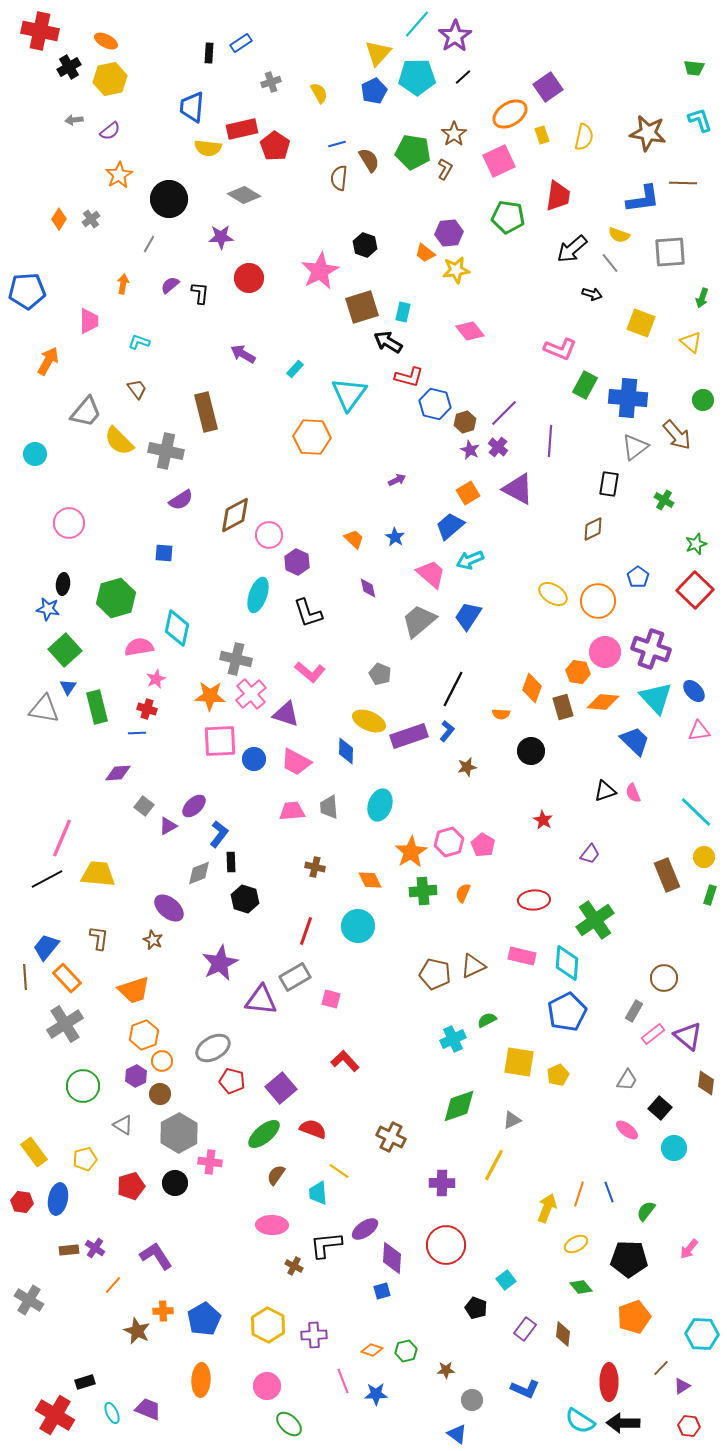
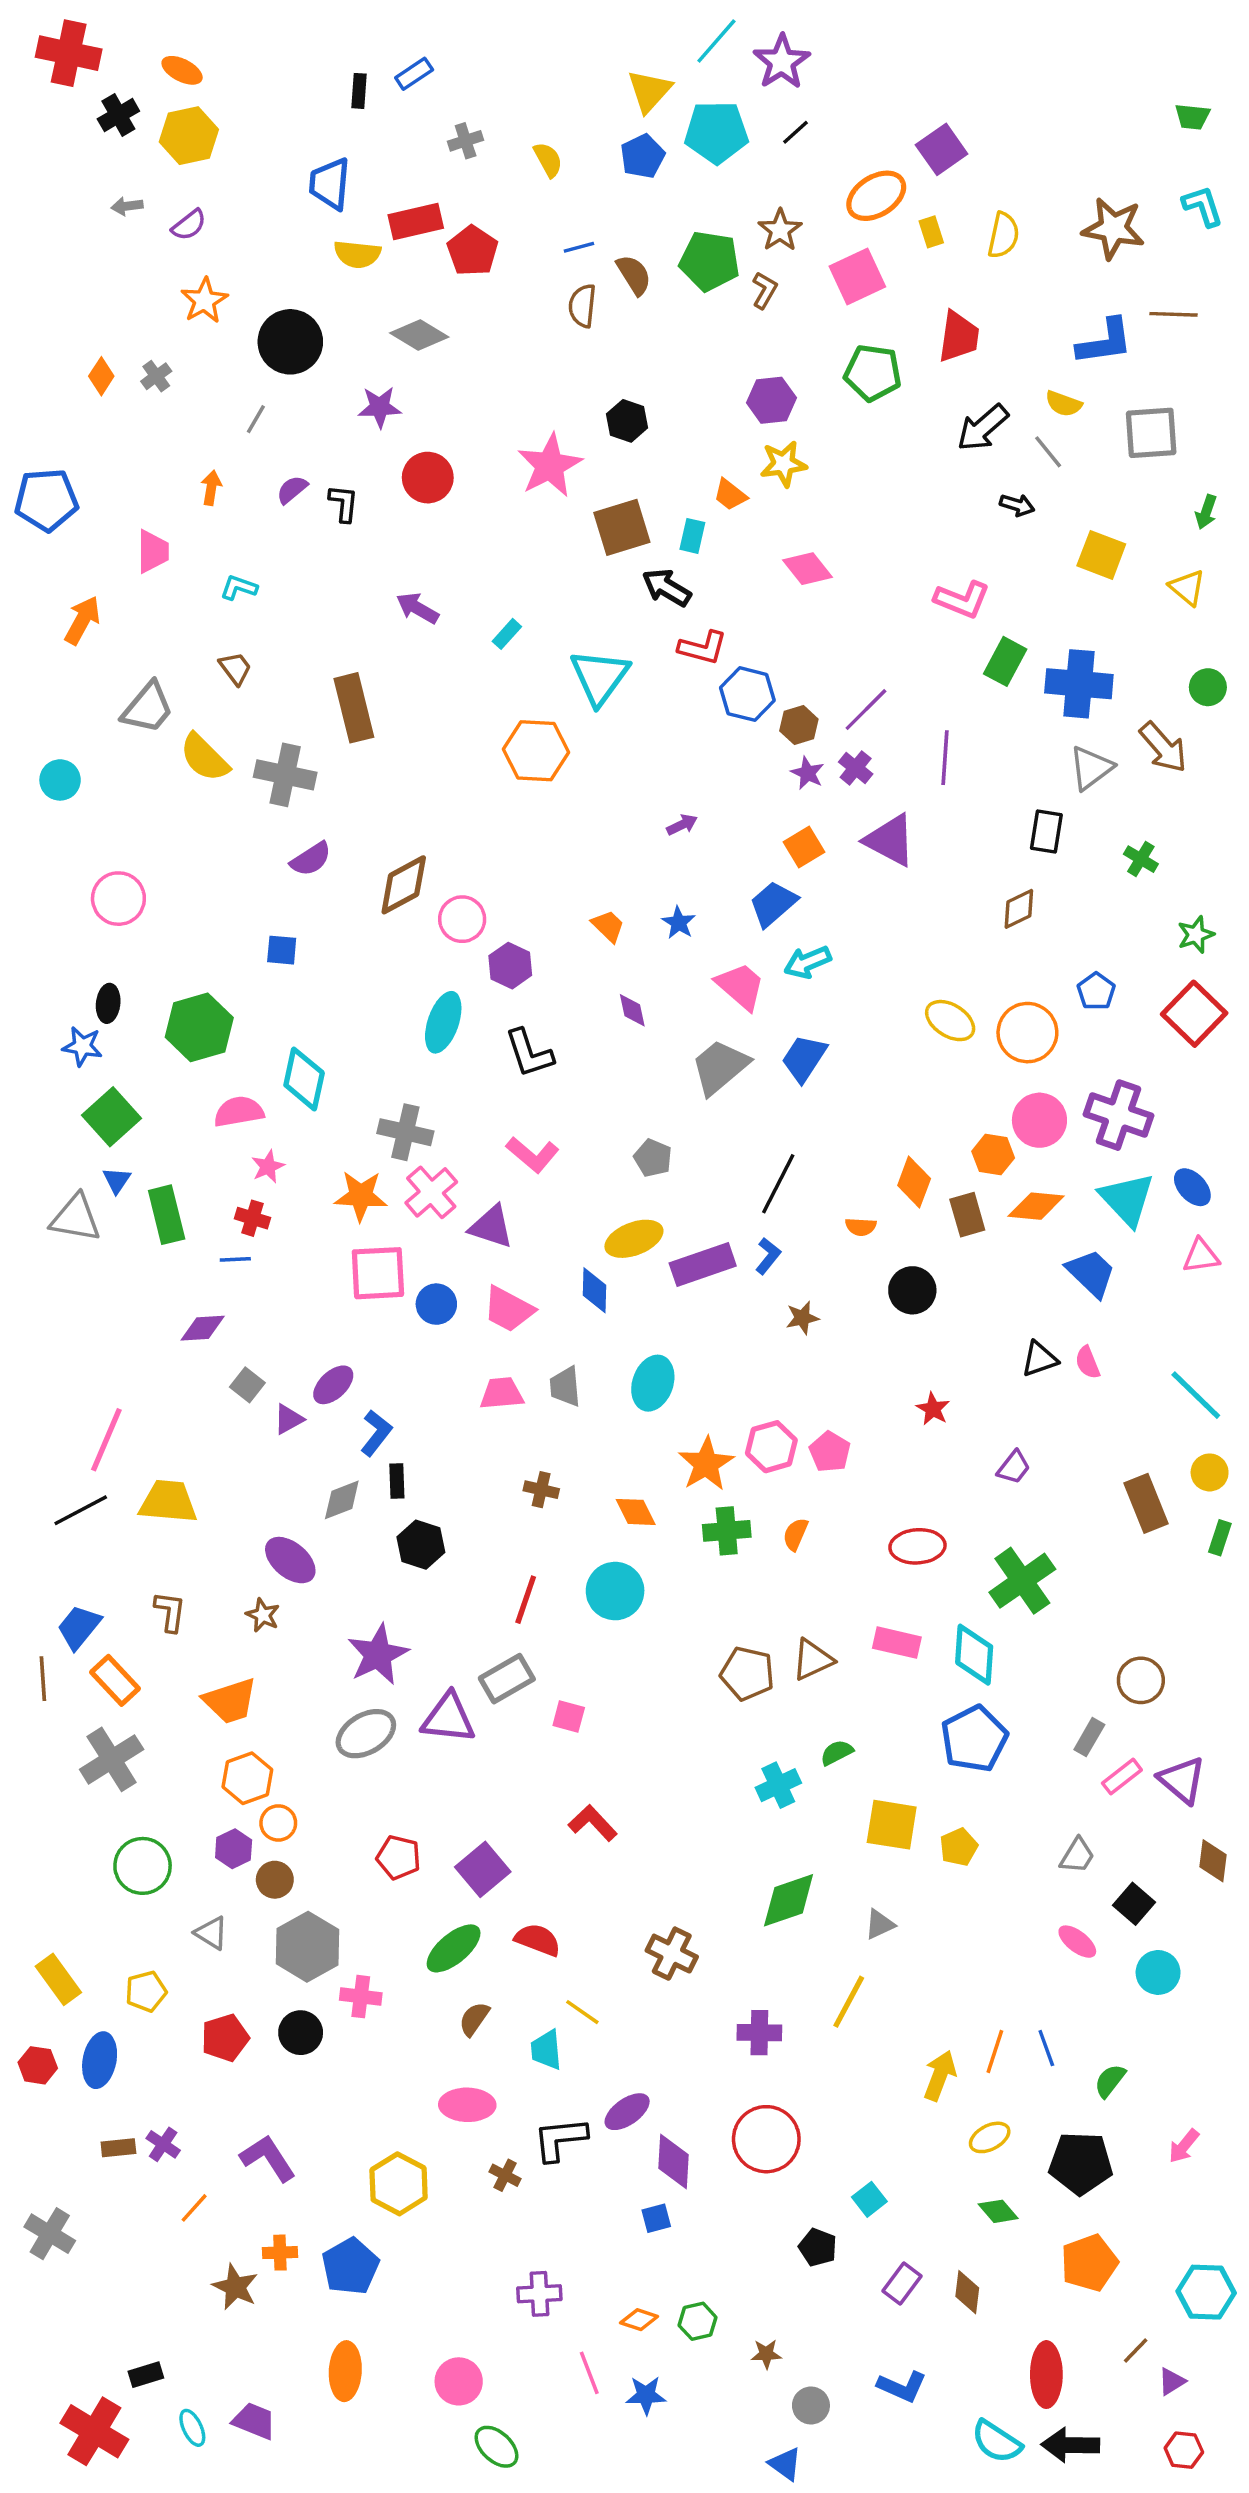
orange trapezoid: (425, 253) -> (730, 495), moved
yellow ellipse: (369, 721) -> (634, 1239), turned -44
gray ellipse: (213, 1048) -> (366, 1734), moved
yellow hexagon: (268, 1325) -> (399, 2184), moved

